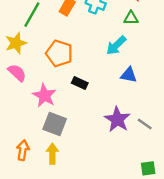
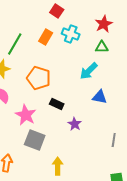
purple star: (117, 119) -> (75, 124), moved, size x0.6
gray line: (145, 124) -> (114, 140), turned 64
yellow arrow: (52, 154) -> (58, 166), moved

